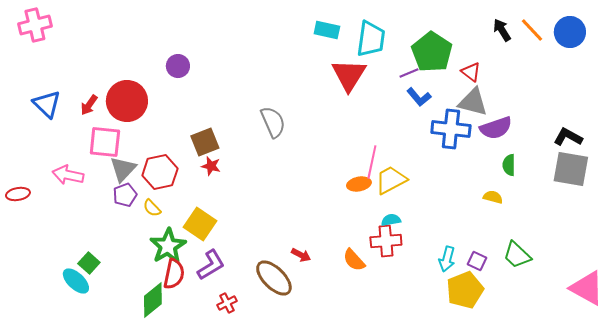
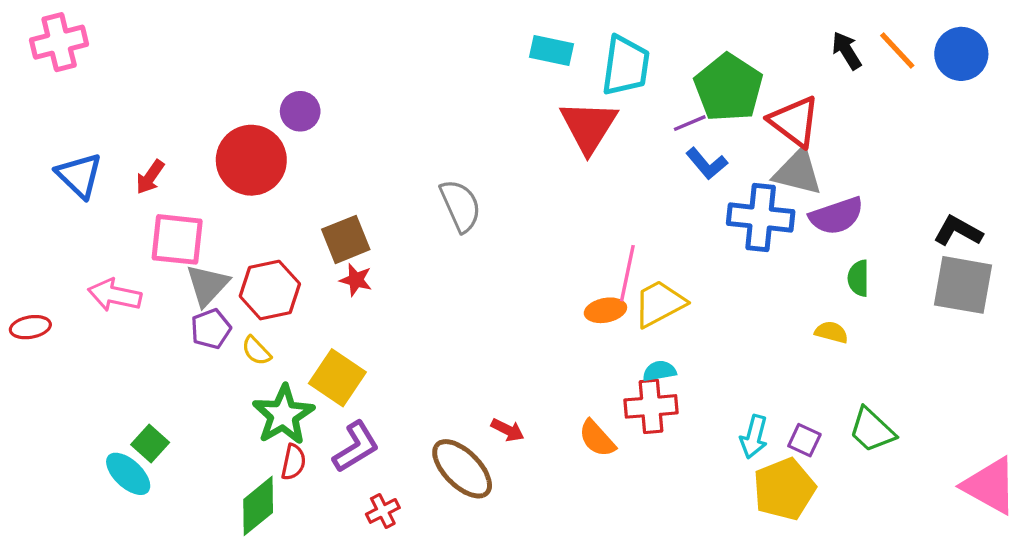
red triangle: (471, 72) -> (794, 121), size x1.6
red circle: (127, 101) -> (251, 160), moved
red semicircle: (174, 274) -> (293, 462), size x0.7

